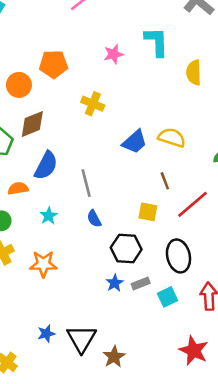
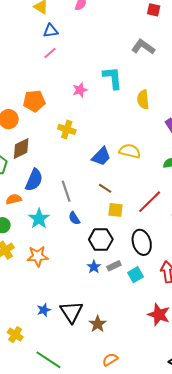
brown line: (165, 181) -> (105, 188), moved, turned -32
cyan star: (49, 216) -> (39, 219), size x1.5

